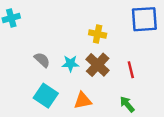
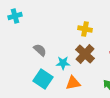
cyan star: (70, 64) -> (63, 63), moved

